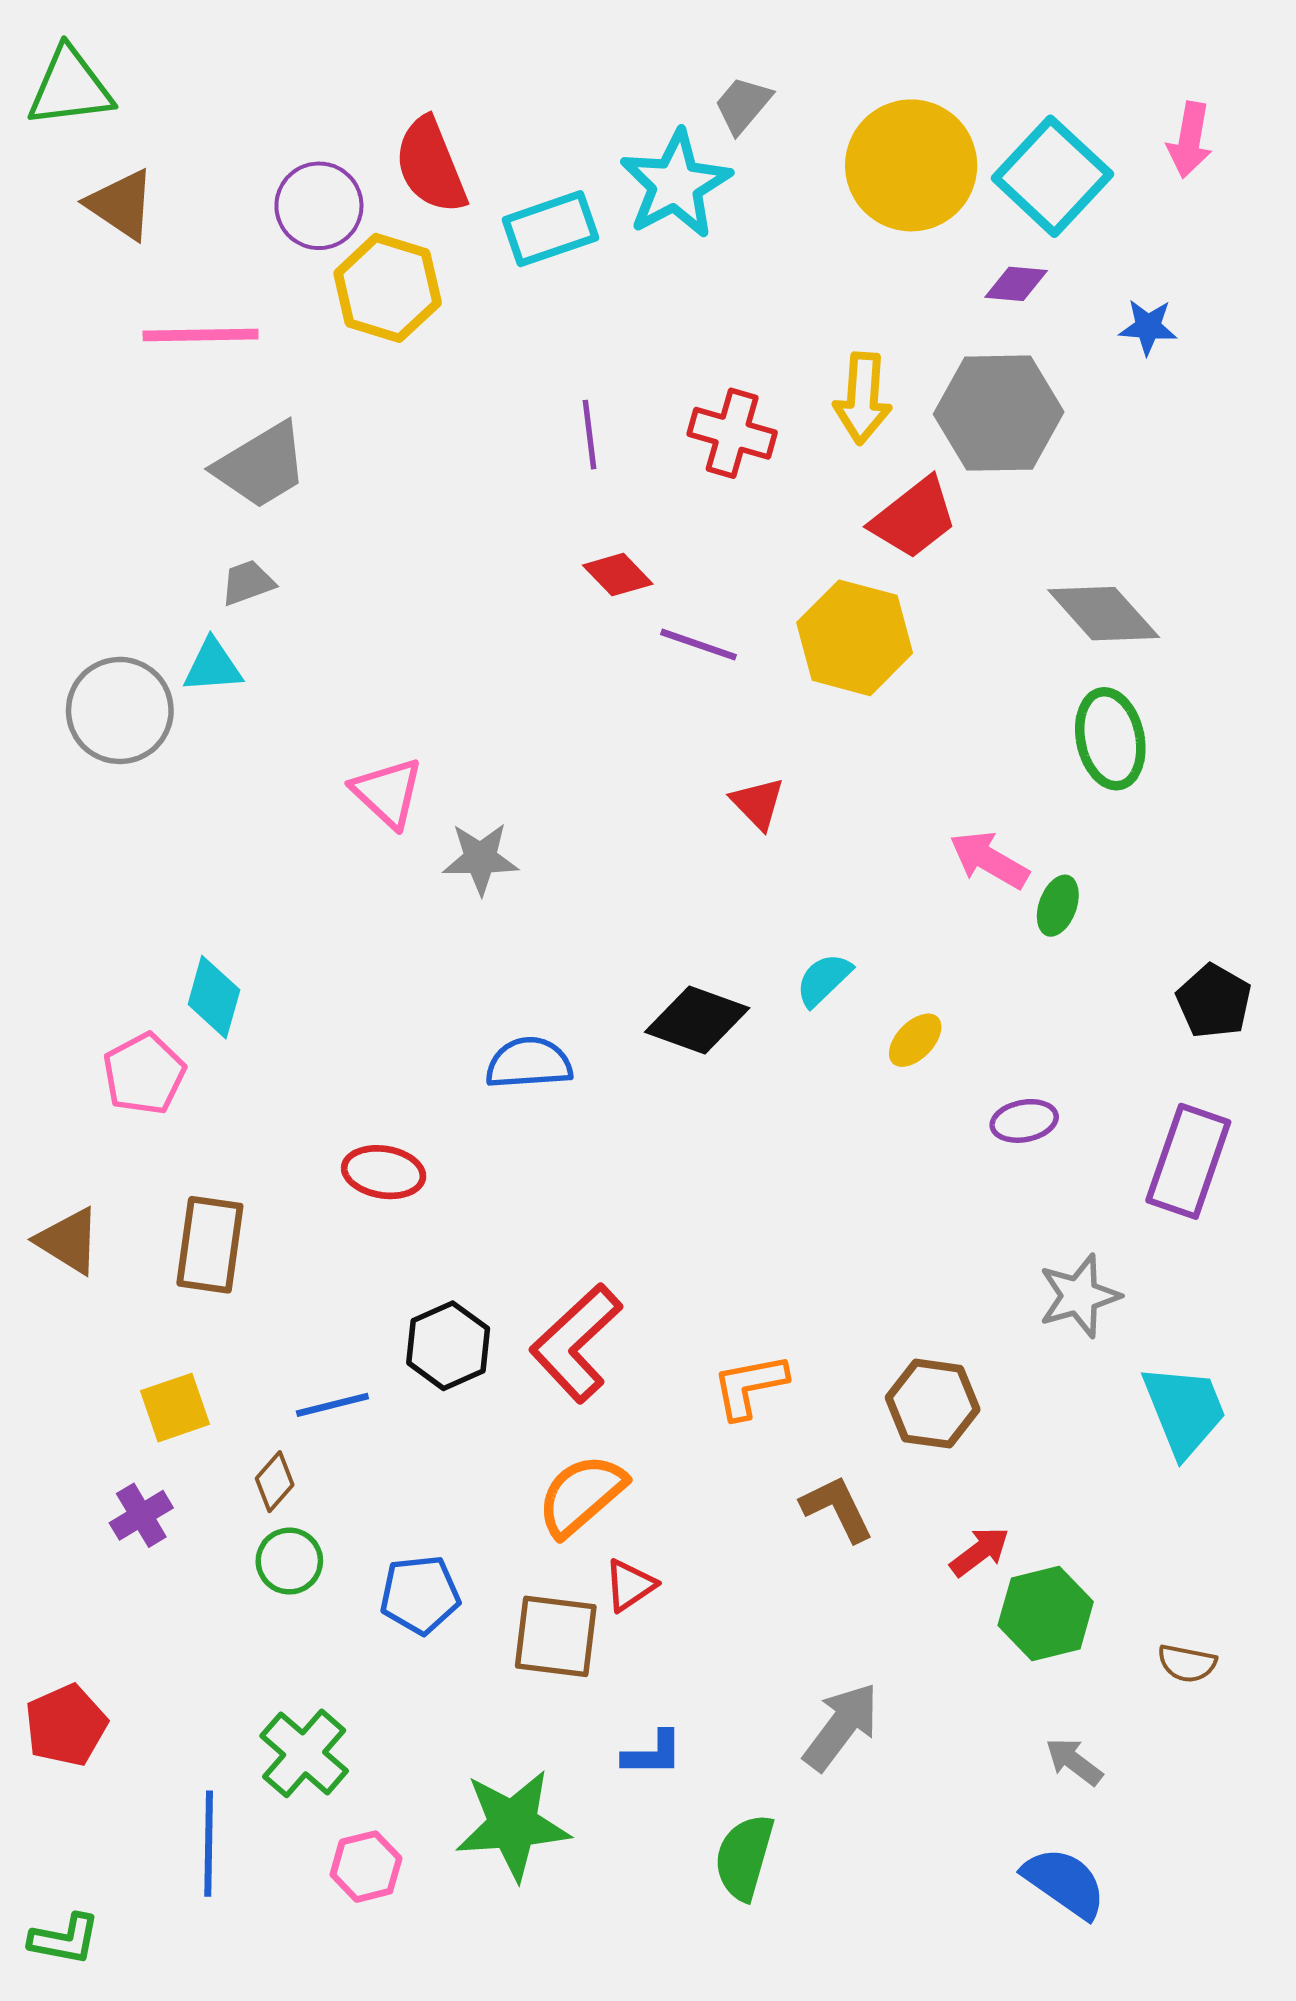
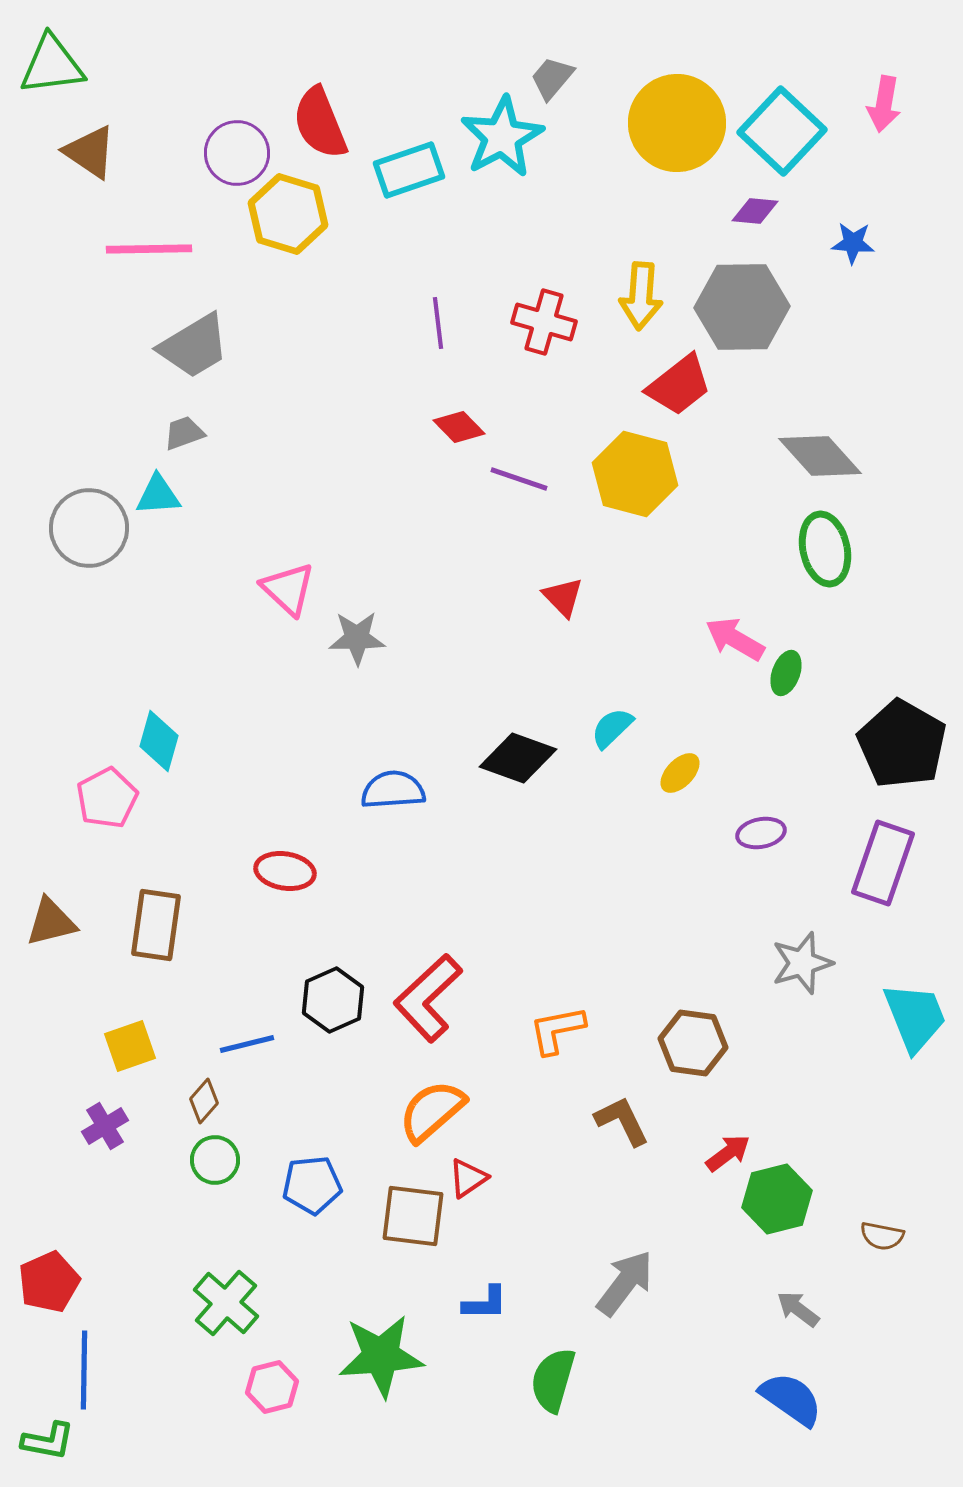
black pentagon: (1214, 1001) -> (902, 744), size x1.6
brown triangle: (69, 1241) -> (51, 922), turned -46
cyan trapezoid: (1184, 1410) -> (915, 1017), moved
blue line: (209, 1844) -> (84, 1370), moved

